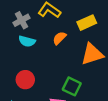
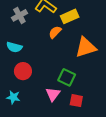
yellow rectangle: (87, 23) -> (70, 16), moved
cyan semicircle: (27, 41) -> (14, 47), moved

